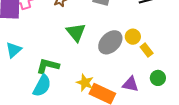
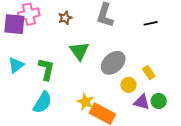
yellow circle: (133, 37) -> (129, 85), moved
green L-shape: (48, 66) -> (46, 69), moved, turned 85
purple triangle: (130, 84) -> (142, 102), moved

